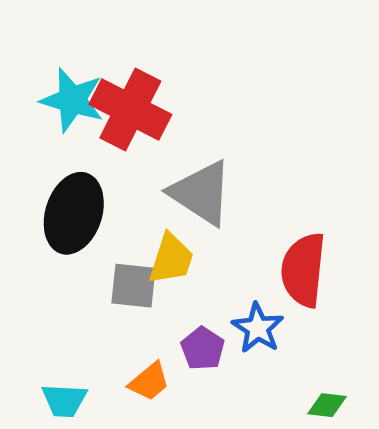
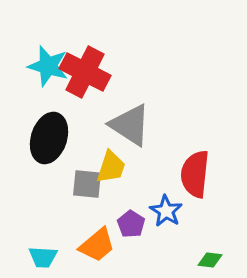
orange trapezoid: (149, 382) -> (97, 245), size x1.4

